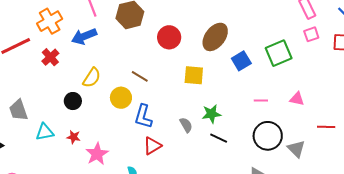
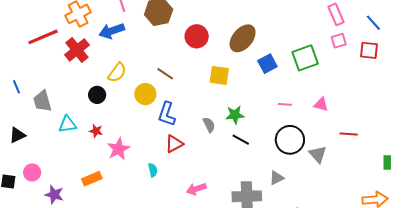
red cross: (50, 57) -> (77, 50), size x1.4

